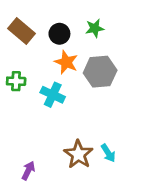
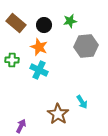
orange star: (66, 62) -> (39, 47), moved
gray hexagon: (100, 72) -> (86, 46), moved
cyan arrow: (108, 153) -> (82, 102), moved

